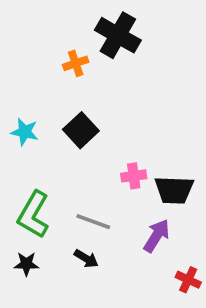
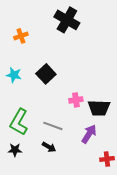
orange cross: (76, 63) -> (21, 36), moved
red cross: (188, 280) -> (107, 159), turned -32

